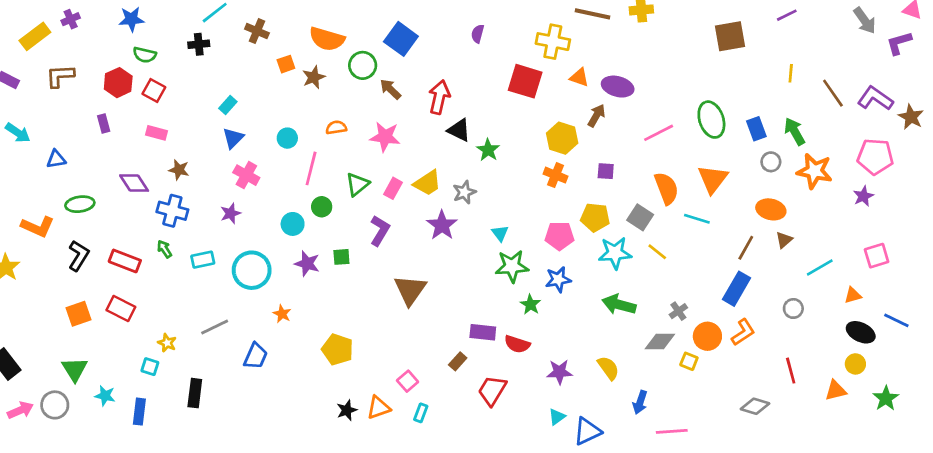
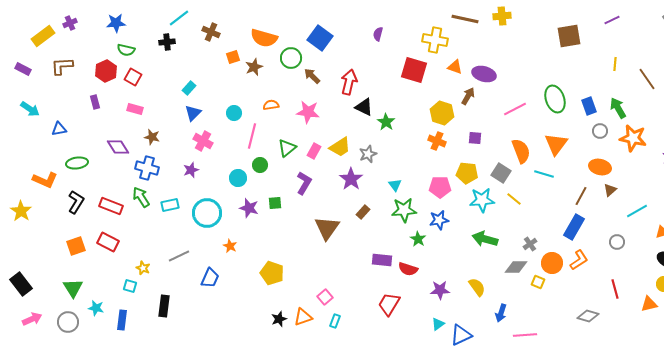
green arrow: (164, 249) -> (141, 197), size x1.5
brown rectangle: (458, 361) -> (363, 212), moved
gray circle: (55, 405) -> (68, 322), moved

